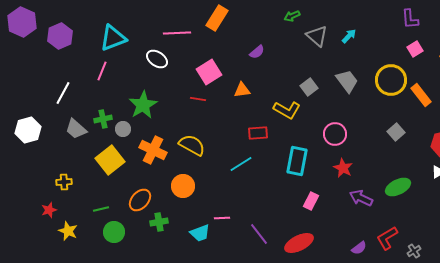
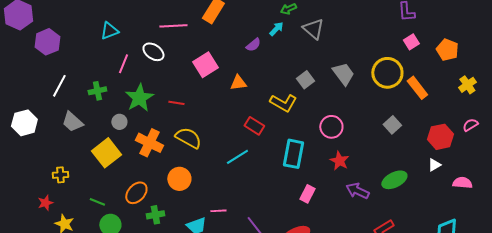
purple hexagon: (60, 36) -> (47, 42), moved
cyan arrow: (349, 36) -> (276, 29), moved
cyan triangle: (113, 38) -> (109, 31), size x0.7
pink line: (102, 71) -> (123, 64), moved
red line: (198, 99) -> (176, 103), moved
green cross: (103, 119) -> (97, 91), moved
red rectangle: (258, 133) -> (254, 126), turned 36
green line: (101, 209) -> (97, 202), turned 35

